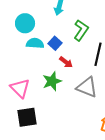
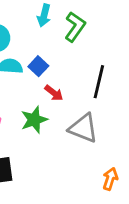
green L-shape: (81, 30) -> (75, 27), moved

